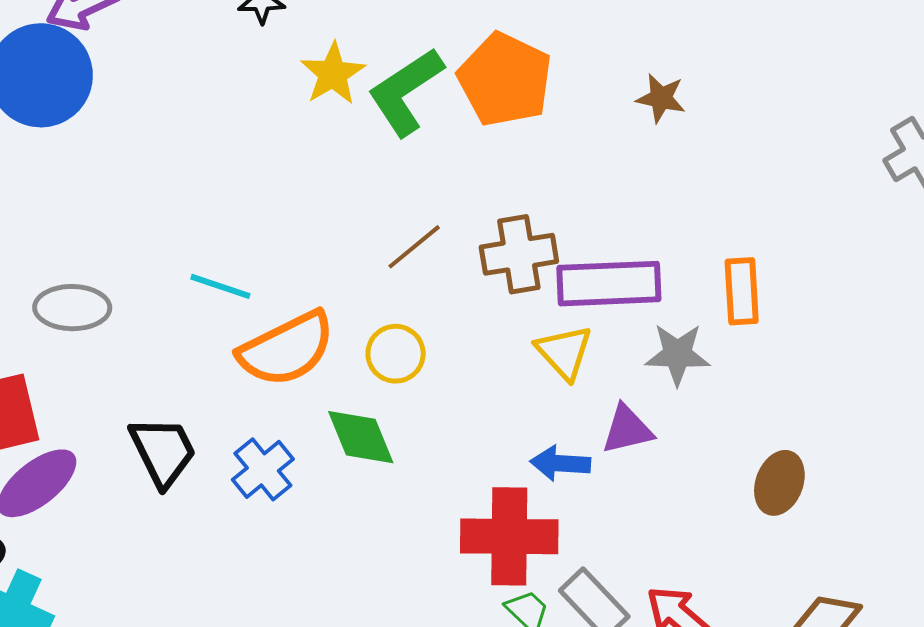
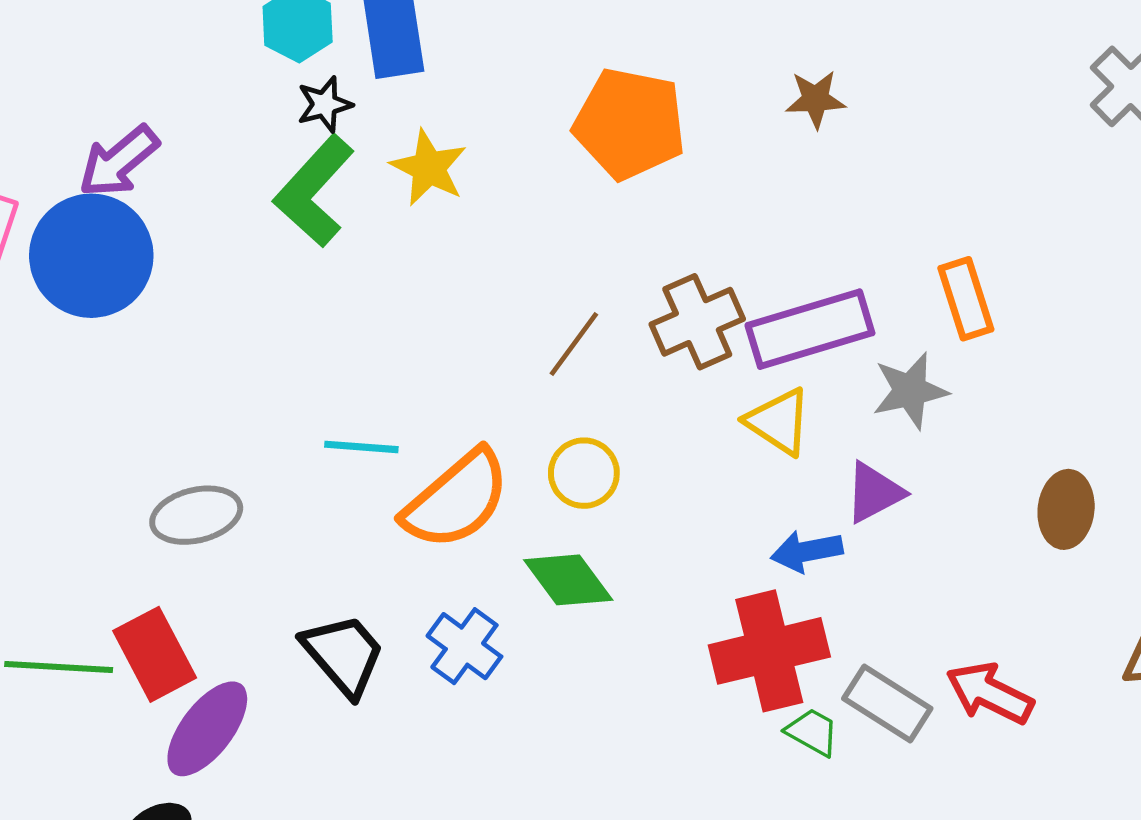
green L-shape: (406, 92) -> (314, 191), moved

